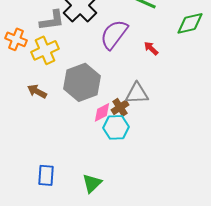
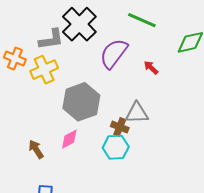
brown arrow: (37, 91) -> (36, 149), moved, turned 30
brown cross: (120, 107) -> (120, 127), turned -36
pink diamond: (102, 112) -> (69, 139), moved

